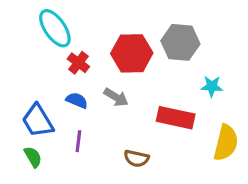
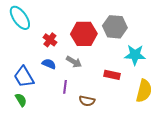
cyan ellipse: (55, 28) -> (20, 18), moved
cyan star: (212, 86) -> (135, 55), size x1.5
red rectangle: (176, 118) -> (112, 75), size x0.7
purple line: (78, 141) -> (65, 87), moved

